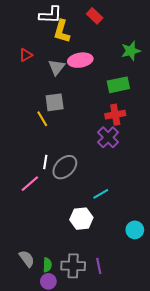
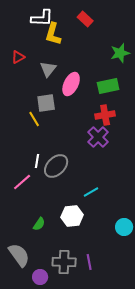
pink ellipse: (80, 60) -> (71, 84), moved, turned -55
gray semicircle: (27, 259) -> (19, 255), size x1.4
green semicircle: (47, 265) -> (39, 224), moved, turned 32

